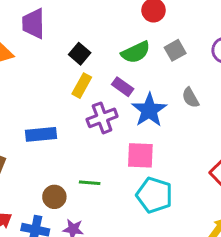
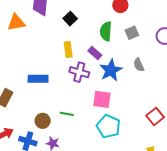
green semicircle: (136, 52) -> (106, 31), turned 114
black square: (80, 54) -> (70, 19), moved
yellow rectangle: (82, 86) -> (68, 50), turned -42
purple cross: (102, 118) -> (79, 72), turned 30

